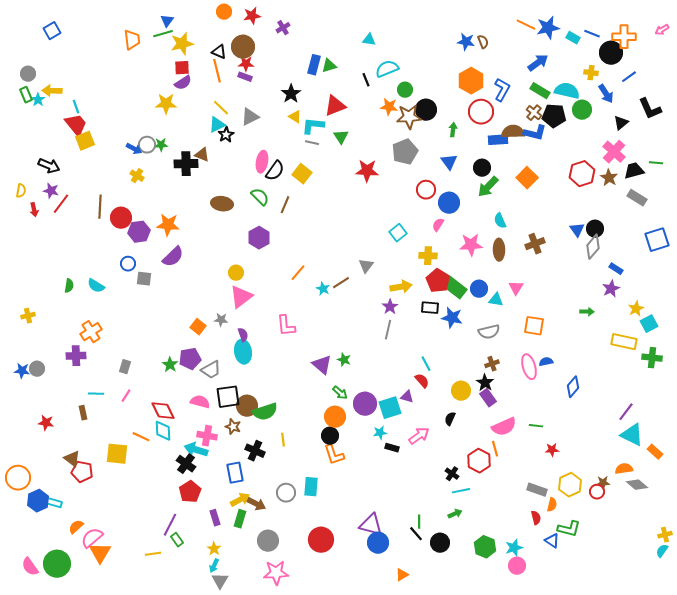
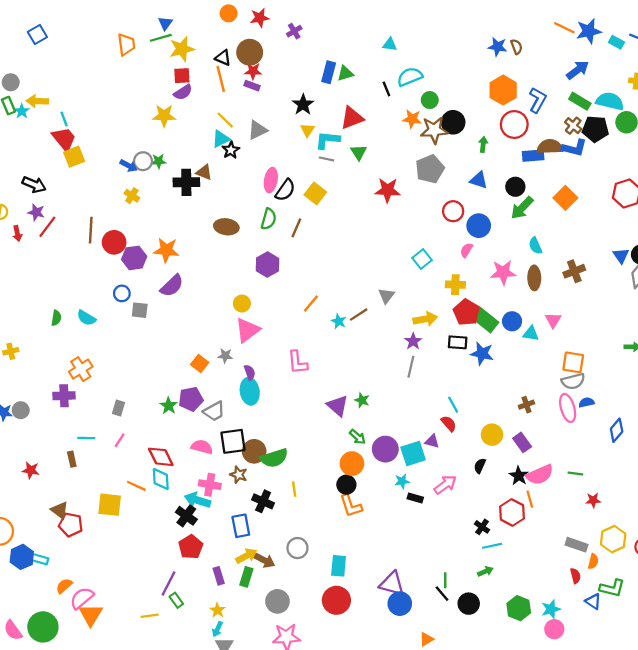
yellow triangle: (295, 117) -> (307, 130), turned 32
blue triangle: (449, 162) -> (479, 180), turned -36
green semicircle: (260, 197) -> (269, 219), turned 60
gray semicircle: (489, 332) -> (573, 381), moved
black star: (485, 383) -> (519, 476), moved
cyan rectangle: (311, 487) -> (339, 566), moved

